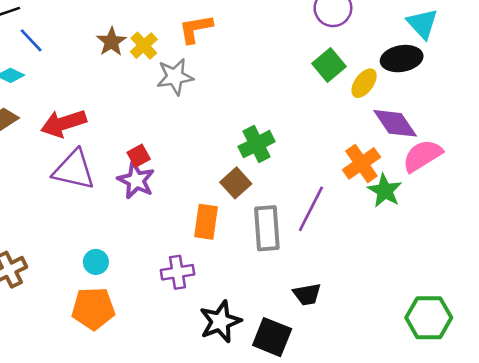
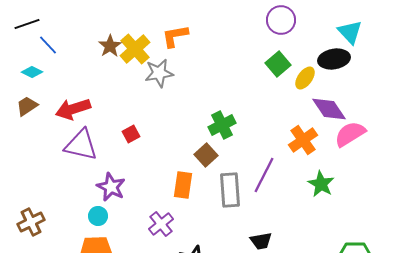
yellow cross: (144, 46) -> (135, 49), size x1.4
purple star: (136, 180) -> (111, 187), moved
green star: (385, 191) -> (321, 184), moved
purple cross: (178, 272) -> (161, 224), turned -30

